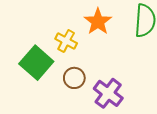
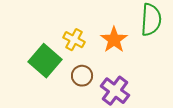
orange star: (98, 22) -> (114, 40), moved

